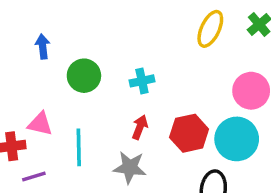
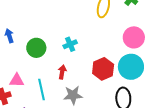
red arrow: (140, 127) -> (62, 72), moved

